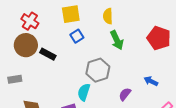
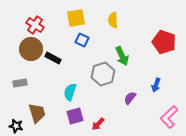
blue square: (77, 36) -> (82, 40), turned -32
green arrow: (117, 40) -> (122, 56), moved
blue arrow: (151, 81) -> (156, 85), turned -96
cyan semicircle: (84, 92) -> (70, 92), moved

